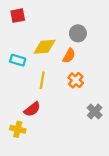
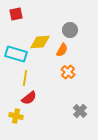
cyan rectangle: (18, 60) -> (16, 54), size x1.5
yellow line: (42, 80) -> (25, 78), moved
gray cross: (95, 111) -> (80, 111), moved

